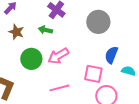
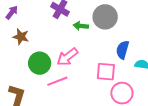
green arrow: (45, 30) -> (81, 26), moved
pink line: (59, 88) -> (57, 81), moved

